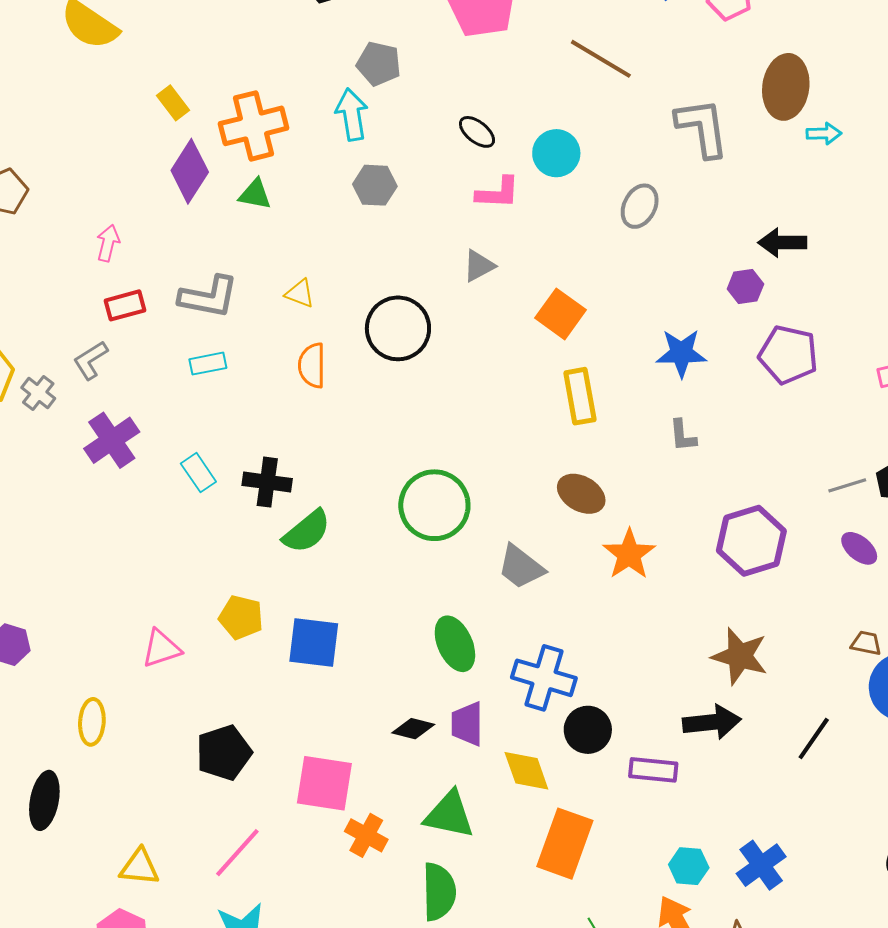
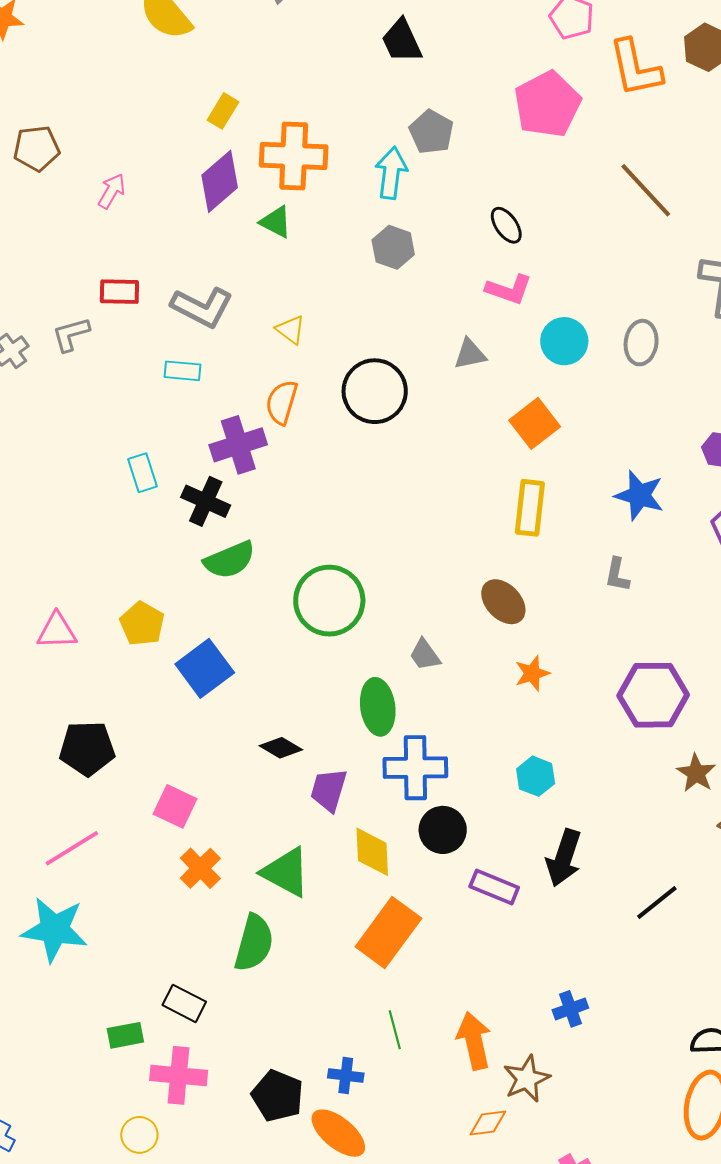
yellow rectangle: (173, 103) -> (223, 111), turned 52
cyan circle: (556, 153) -> (564, 341), moved
gray ellipse: (640, 206) -> (641, 343), turned -36
pink arrow: (108, 243) -> (112, 191), moved
purple cross: (112, 440) -> (238, 445), moved
green circle: (434, 505) -> (329, 601), moved
orange star: (629, 554) -> (532, 673), size x0.7
gray trapezoid: (521, 567) -> (425, 655), size x0.7
blue square: (314, 642) -> (205, 668), turned 30
green ellipse: (455, 644) -> (378, 707), moved
brown star: (740, 656) -> (696, 773), moved, size x0.7
blue cross: (544, 678) -> (415, 768), turned -34
black arrow: (712, 722) -> (564, 858), turned 98
black diamond: (413, 729) -> (281, 748), moved
pink square: (324, 783) -> (175, 806), size x0.7
blue cross: (761, 865) -> (570, 1009), size x0.7
cyan hexagon: (689, 866) -> (536, 776), moved

